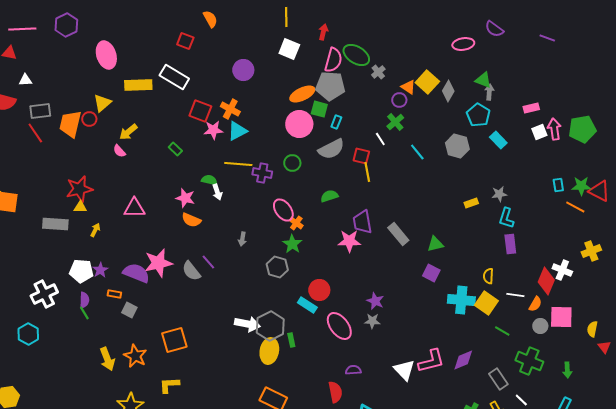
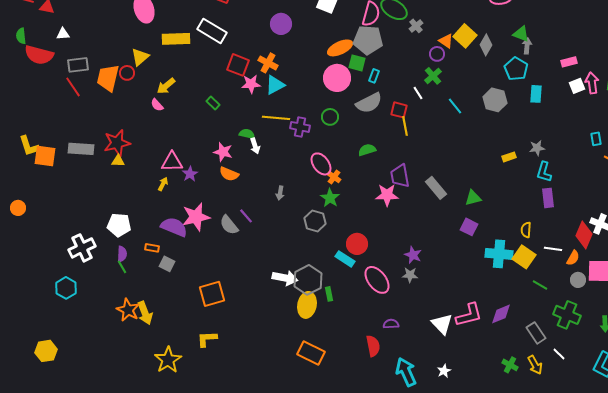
cyan rectangle: (498, 140) -> (536, 94), turned 48
gray rectangle: (55, 224) -> (81, 149), moved
yellow arrow: (95, 230) -> (163, 184), moved
purple star: (100, 270) -> (190, 174), moved
orange star: (135, 356) -> (128, 310), moved

